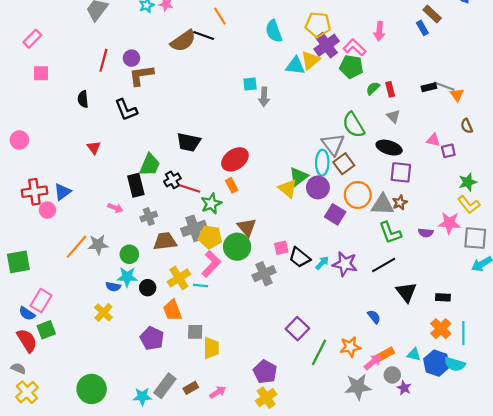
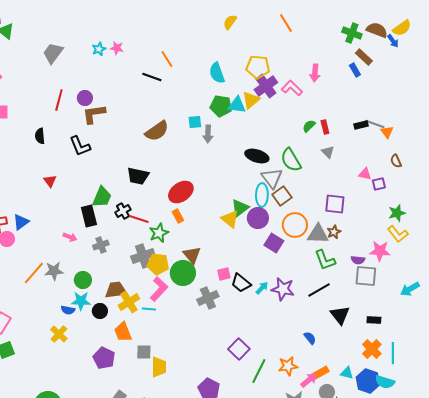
brown semicircle: (183, 41) -> (157, 131), moved
green pentagon: (351, 67) -> (221, 106), moved
black ellipse: (389, 148) -> (257, 156), moved
gray square: (475, 238) -> (366, 276), moved
brown trapezoid: (165, 241) -> (116, 290), moved

